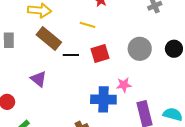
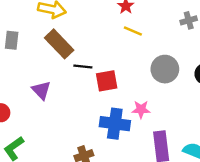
yellow line: (88, 25) -> (133, 31), moved
red square: (100, 54) -> (107, 81), moved

